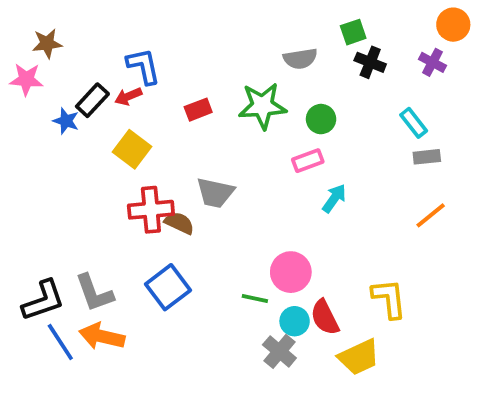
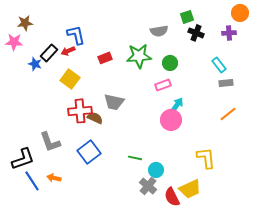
purple cross: (432, 62) -> (229, 33), turned -32
pink circle: (291, 272) -> (171, 120), moved
gray L-shape: (94, 293) -> (50, 142), moved
red semicircle: (325, 317) -> (172, 197), moved
orange arrow: (102, 336) -> (54, 178), size x0.6

